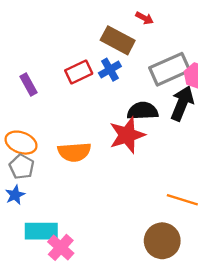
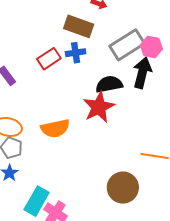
blue cross: (110, 70) -> (76, 53), turned 30
cyan rectangle: (41, 231) -> (37, 201), turned -52
brown circle: (162, 241) -> (123, 188), moved

